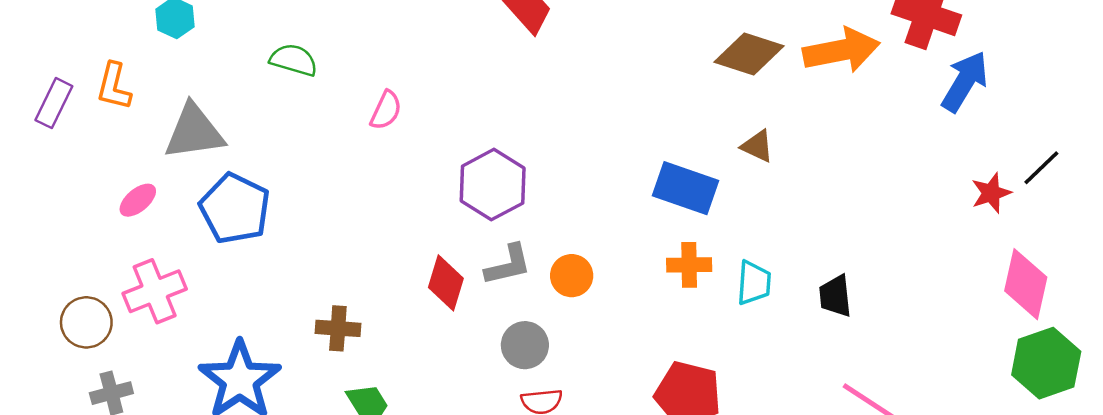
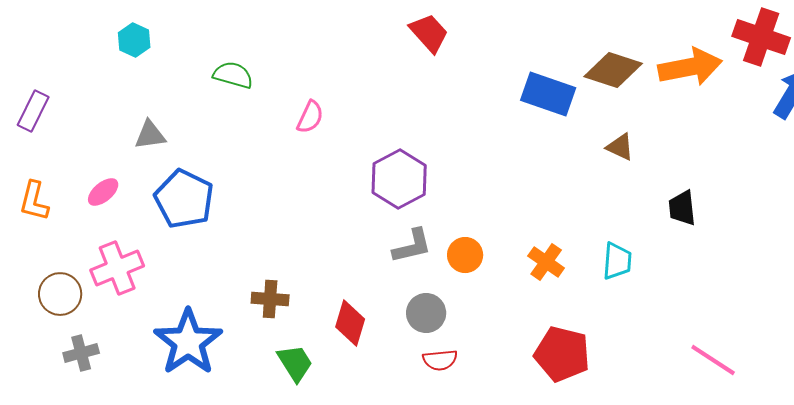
orange L-shape: (114, 86) -> (34, 201), moved
gray triangle: (194, 132) -> (150, 135), size x0.6
blue rectangle: (685, 188) -> (548, 94), moved
orange cross: (689, 265) -> (546, 262), moved, turned 36
red diamond: (446, 283) -> (350, 323), moved
black trapezoid: (835, 296) -> (682, 208), moved

